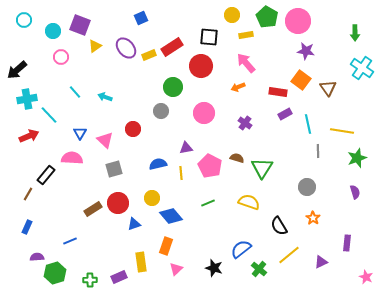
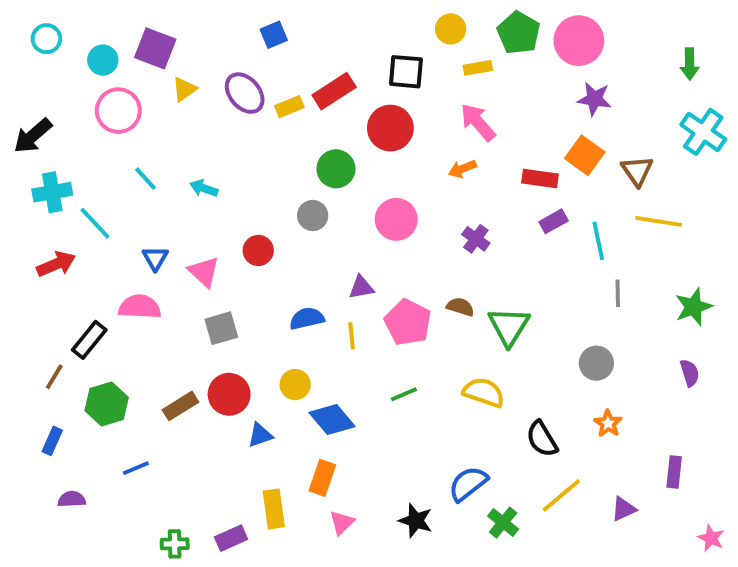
pink circle: (61, 57) -> (118, 111), size x1.5
yellow line: (342, 131) -> (659, 221), moved
green hexagon: (55, 273) -> (107, 404), moved

